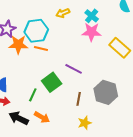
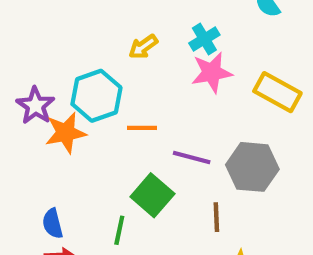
cyan cross: (92, 16) -> (204, 39), turned 32
orange line: (41, 49) -> (142, 128), moved
gray hexagon: (106, 92) -> (252, 167), moved

